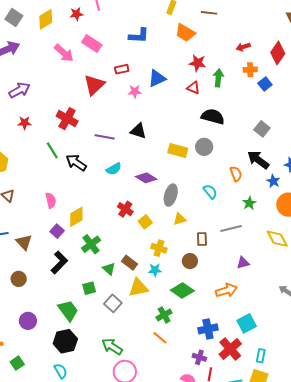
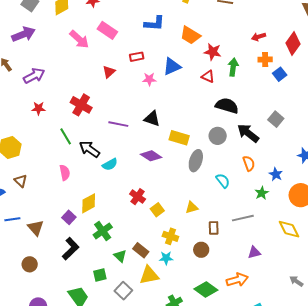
orange trapezoid: (185, 33) -> (190, 35), moved
red triangle: (94, 85) -> (109, 72), size x0.6
yellow rectangle: (178, 151) -> (179, 138), moved
black arrow: (258, 160) -> (248, 133), moved
cyan semicircle: (114, 169) -> (110, 164), moved
purple diamond: (146, 178) -> (151, 156), moved
blue star: (273, 181) -> (276, 174), moved
gray ellipse: (171, 195) -> (196, 161), moved
pink semicircle: (51, 200) -> (65, 173), moved
green diamond: (182, 290) -> (206, 289), moved

